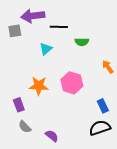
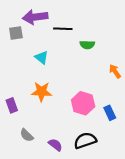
cyan triangle: (46, 49) -> (42, 57), moved, turned -40
pink hexagon: (72, 83) -> (83, 103), moved
purple rectangle: (19, 105) -> (12, 105), moved
black semicircle: (100, 128) -> (85, 141), moved

